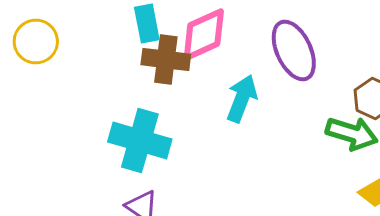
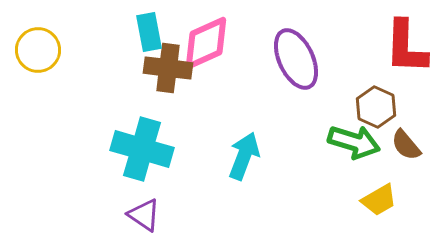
cyan arrow: (242, 98) -> (244, 156), moved

